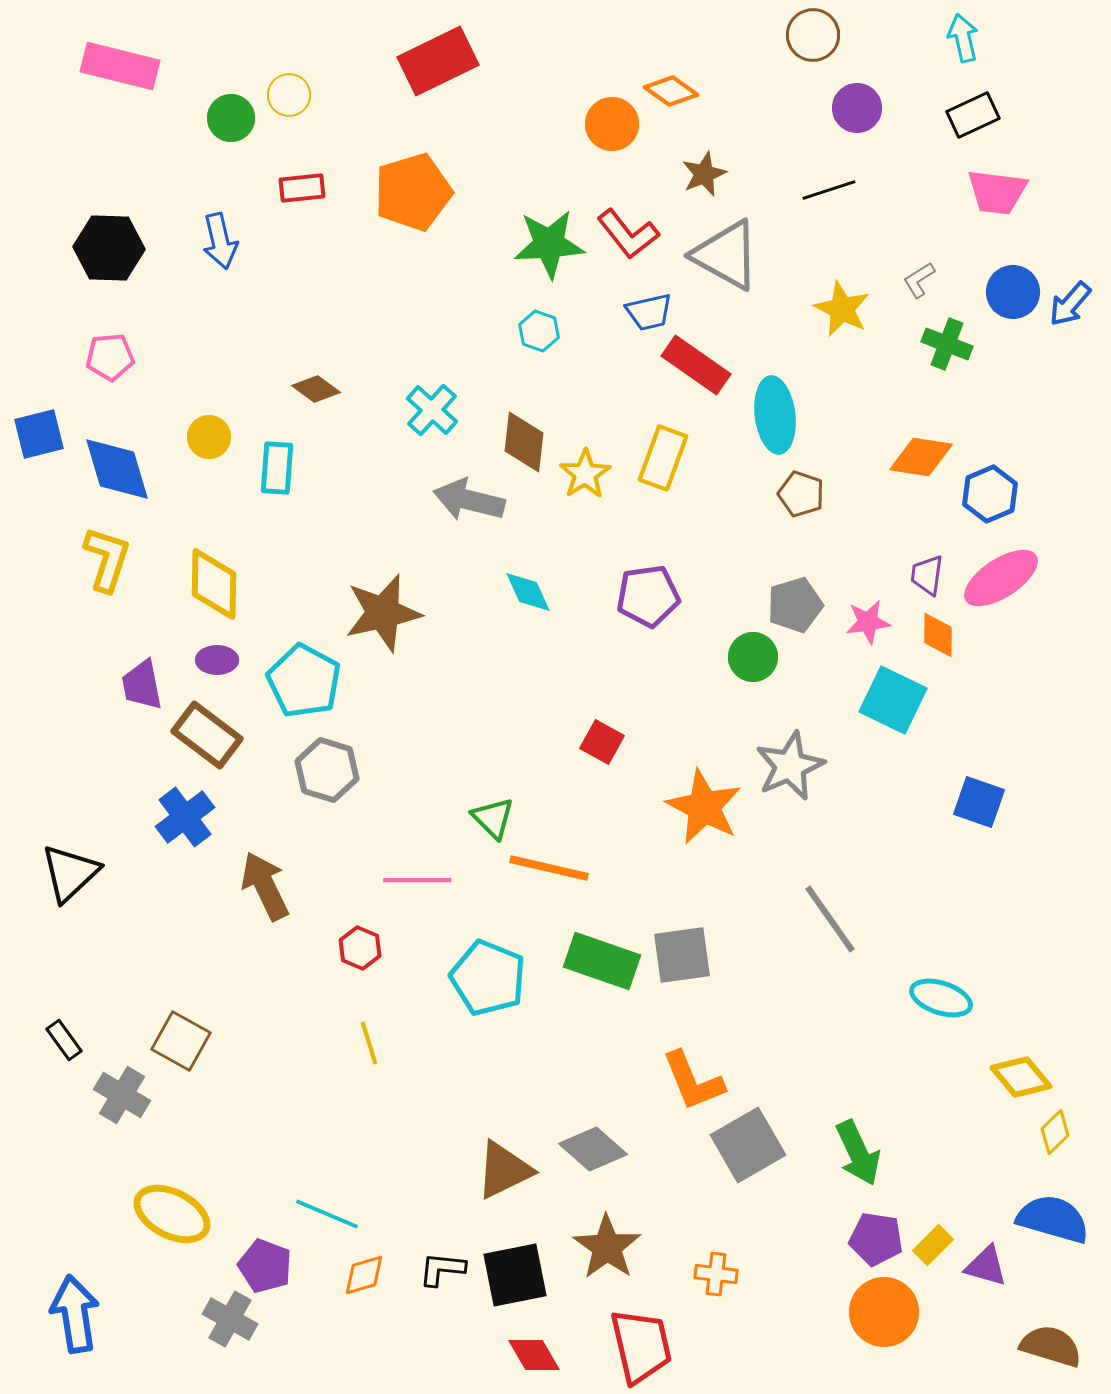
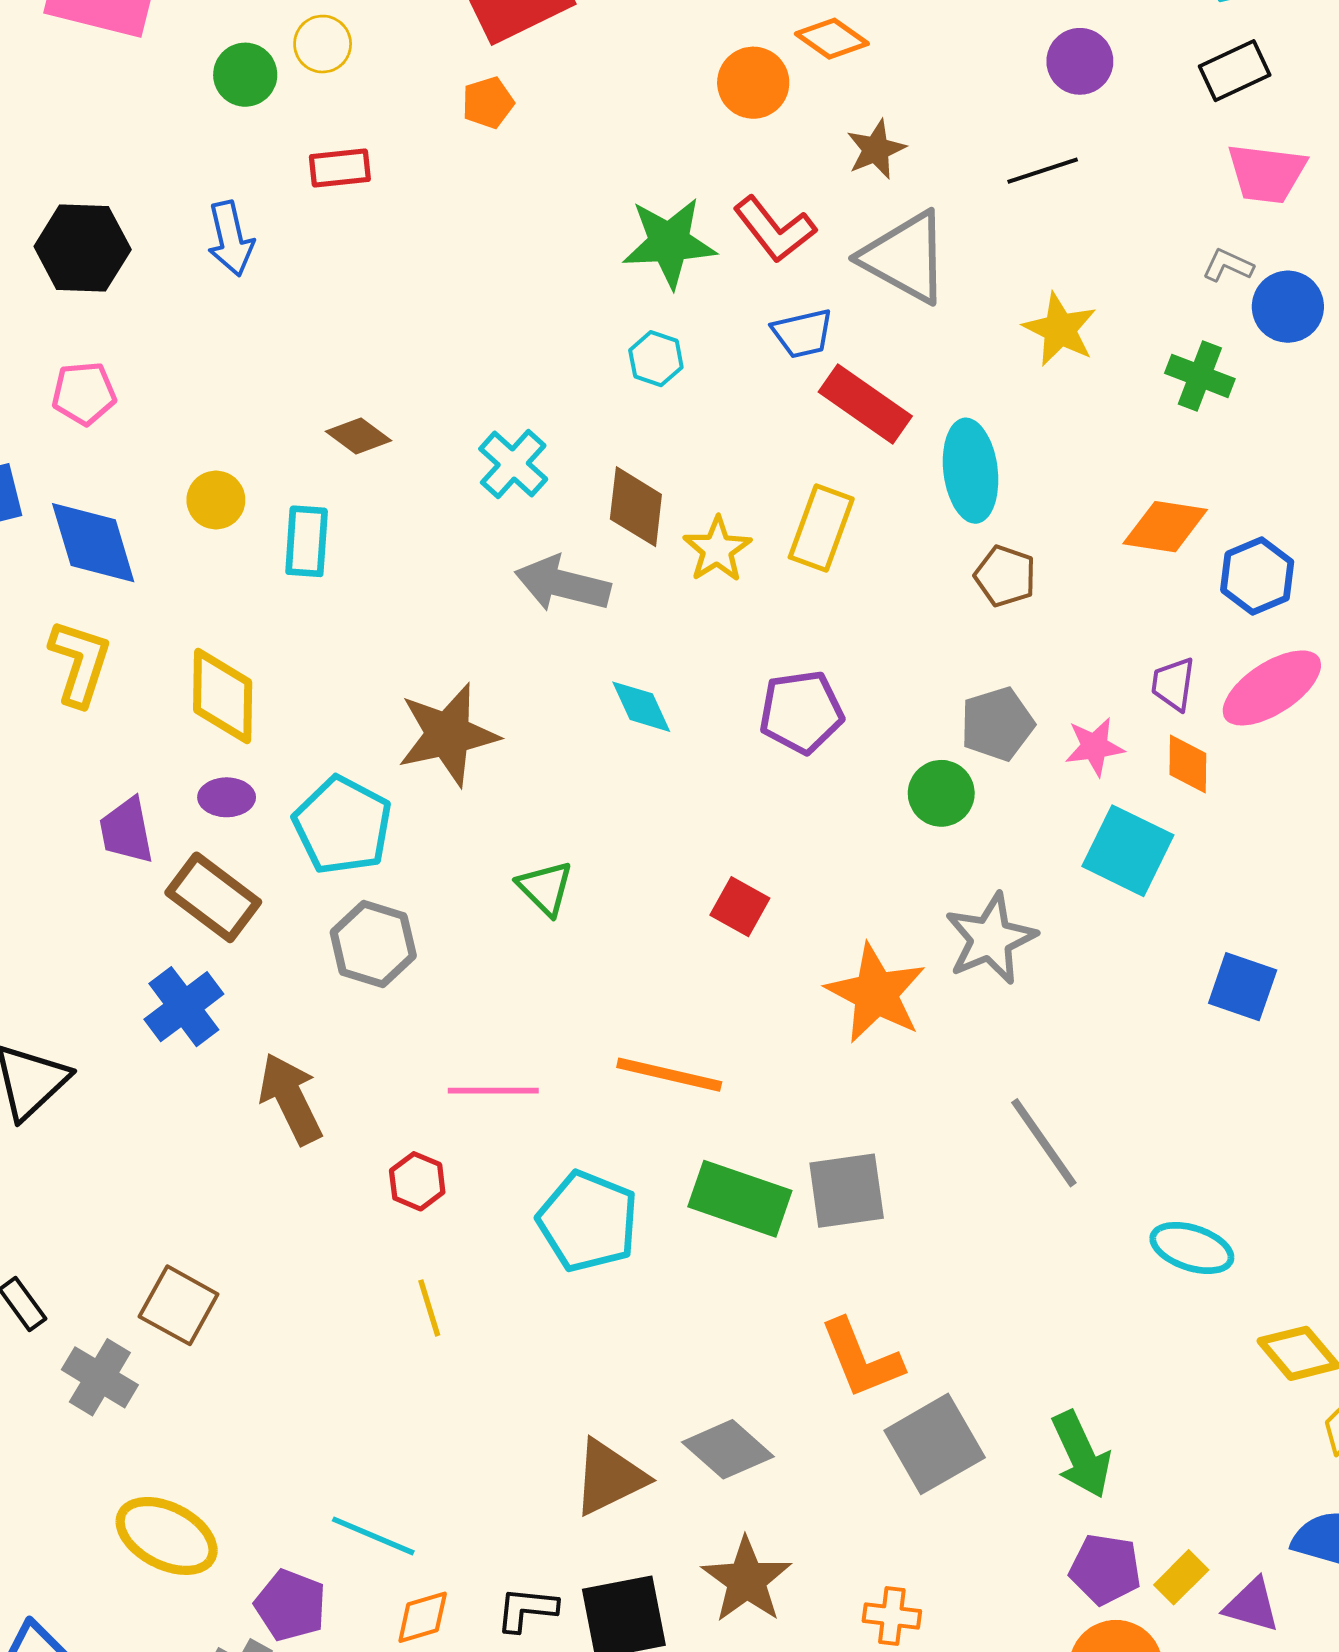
orange pentagon: (413, 192) -> (488, 103), moved, size x0.5
gray L-shape: (919, 280) -> (1228, 265), moved, turned 57
green triangle: (493, 818) -> (545, 888), moved

